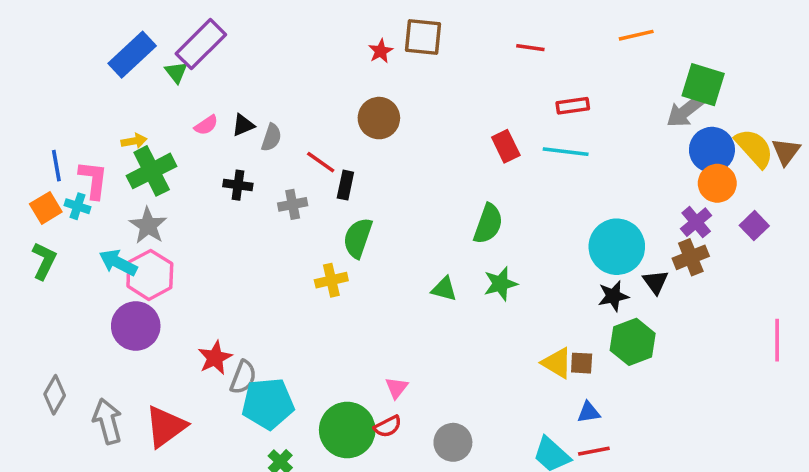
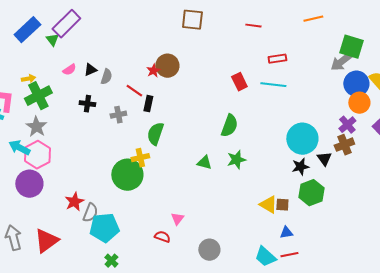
red star: (381, 51) -> (153, 71), moved
red semicircle: (388, 426) -> (162, 237), moved, turned -133
green circle: (347, 430) -> (127, 175), moved

